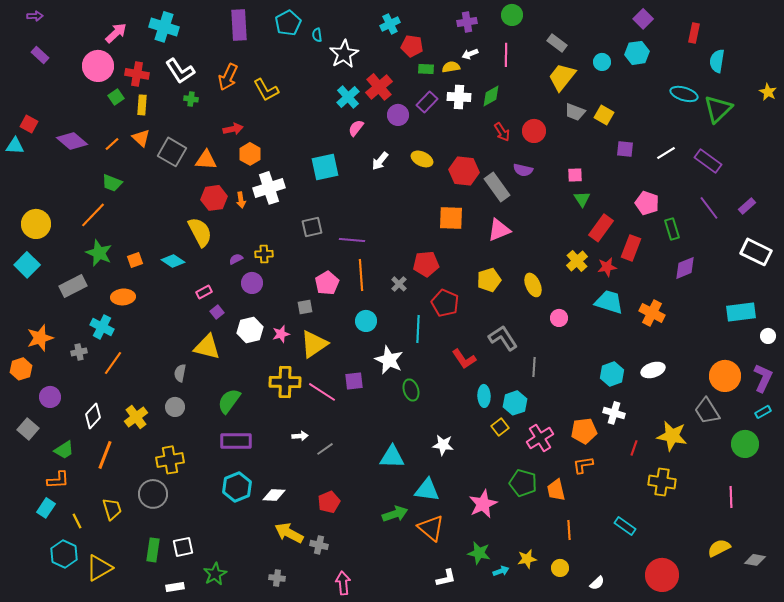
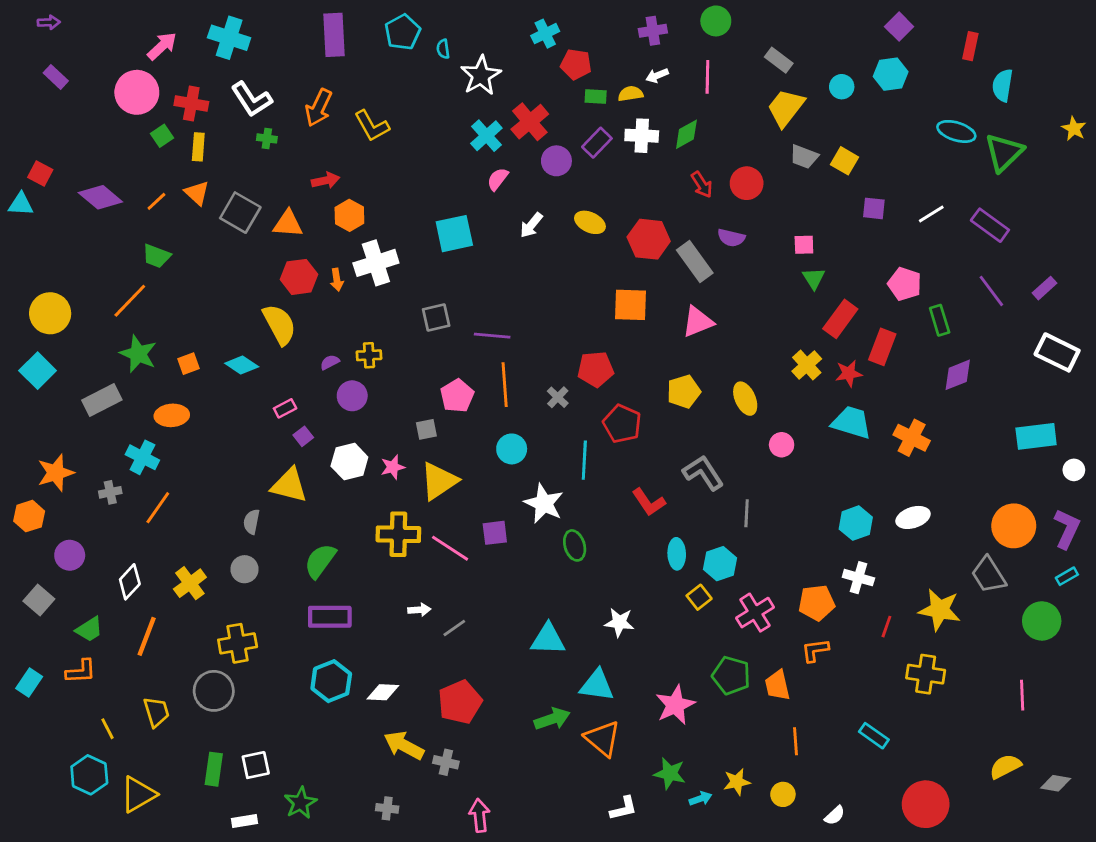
red pentagon: (329, 502) -> (460, 702), size x1.4
cyan rectangle: (46, 508) -> (29, 683), moved

